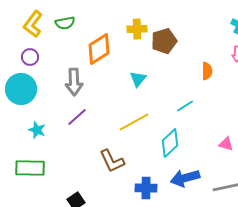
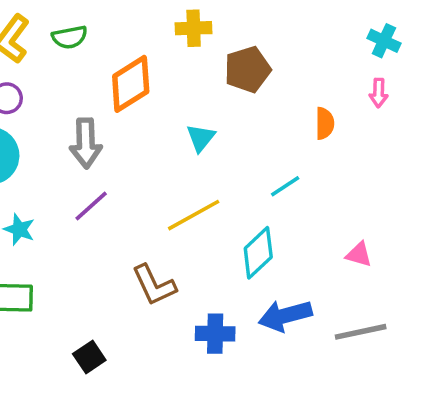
yellow cross: (137, 29) -> (194, 28), moved

